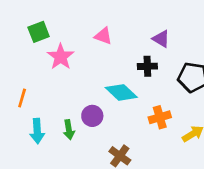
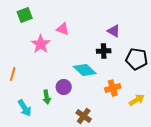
green square: (39, 32) -> (25, 15), moved
pink triangle: (103, 36) -> (63, 29), moved
cyan arrow: (37, 131) -> (25, 108), moved, turned -30

